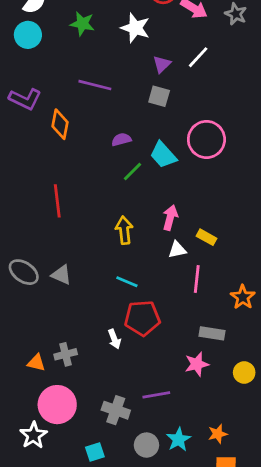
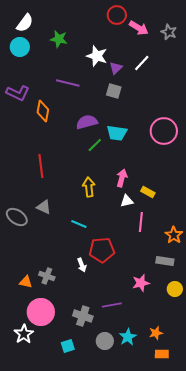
white star: (135, 28) -> (97, 56), moved
purple semicircle: (121, 139) -> (87, 122), size x1.5
pink circle: (206, 139) -> (164, 131), moved
cyan trapezoid: (163, 155) -> (117, 133), turned -40
gray triangle: (61, 275) -> (44, 207), moved
cyan line: (127, 282) -> (79, 224), moved
gray rectangle: (212, 333) -> (165, 261), moved
gray cross: (66, 354) -> (47, 276), turned 35

